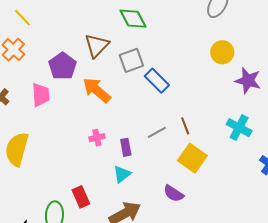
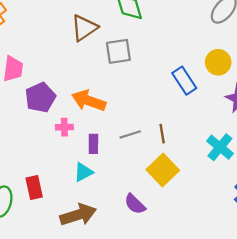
purple pentagon: (62, 66) -> (40, 97), moved
blue rectangle: (157, 81) -> (184, 81), moved
orange arrow: (97, 90) -> (89, 101), moved, turned -32

